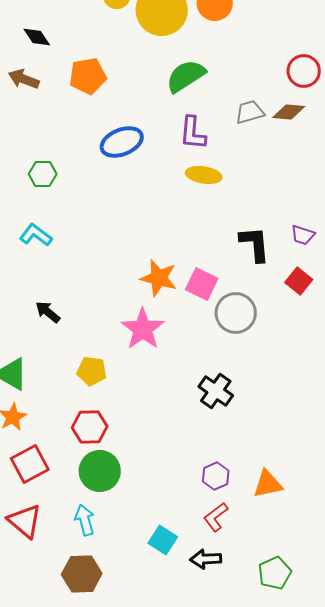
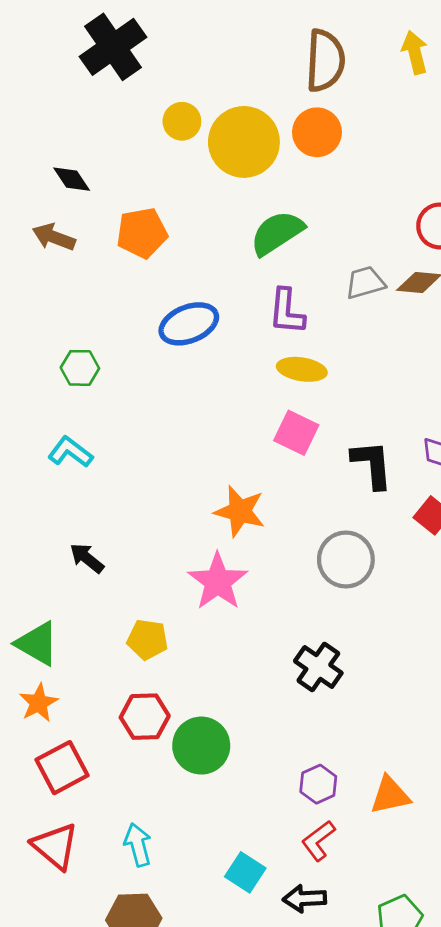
pink square: (202, 284) -> (296, 433), moved
green circle: (100, 471) -> (201, 746), moved

